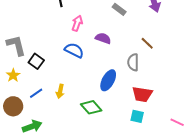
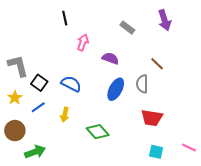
blue semicircle: (74, 50) -> (71, 84), moved
blue ellipse: (108, 80) -> (116, 89), moved
blue line: (36, 93) -> (38, 107), moved
cyan square: (137, 116) -> (156, 152), moved

